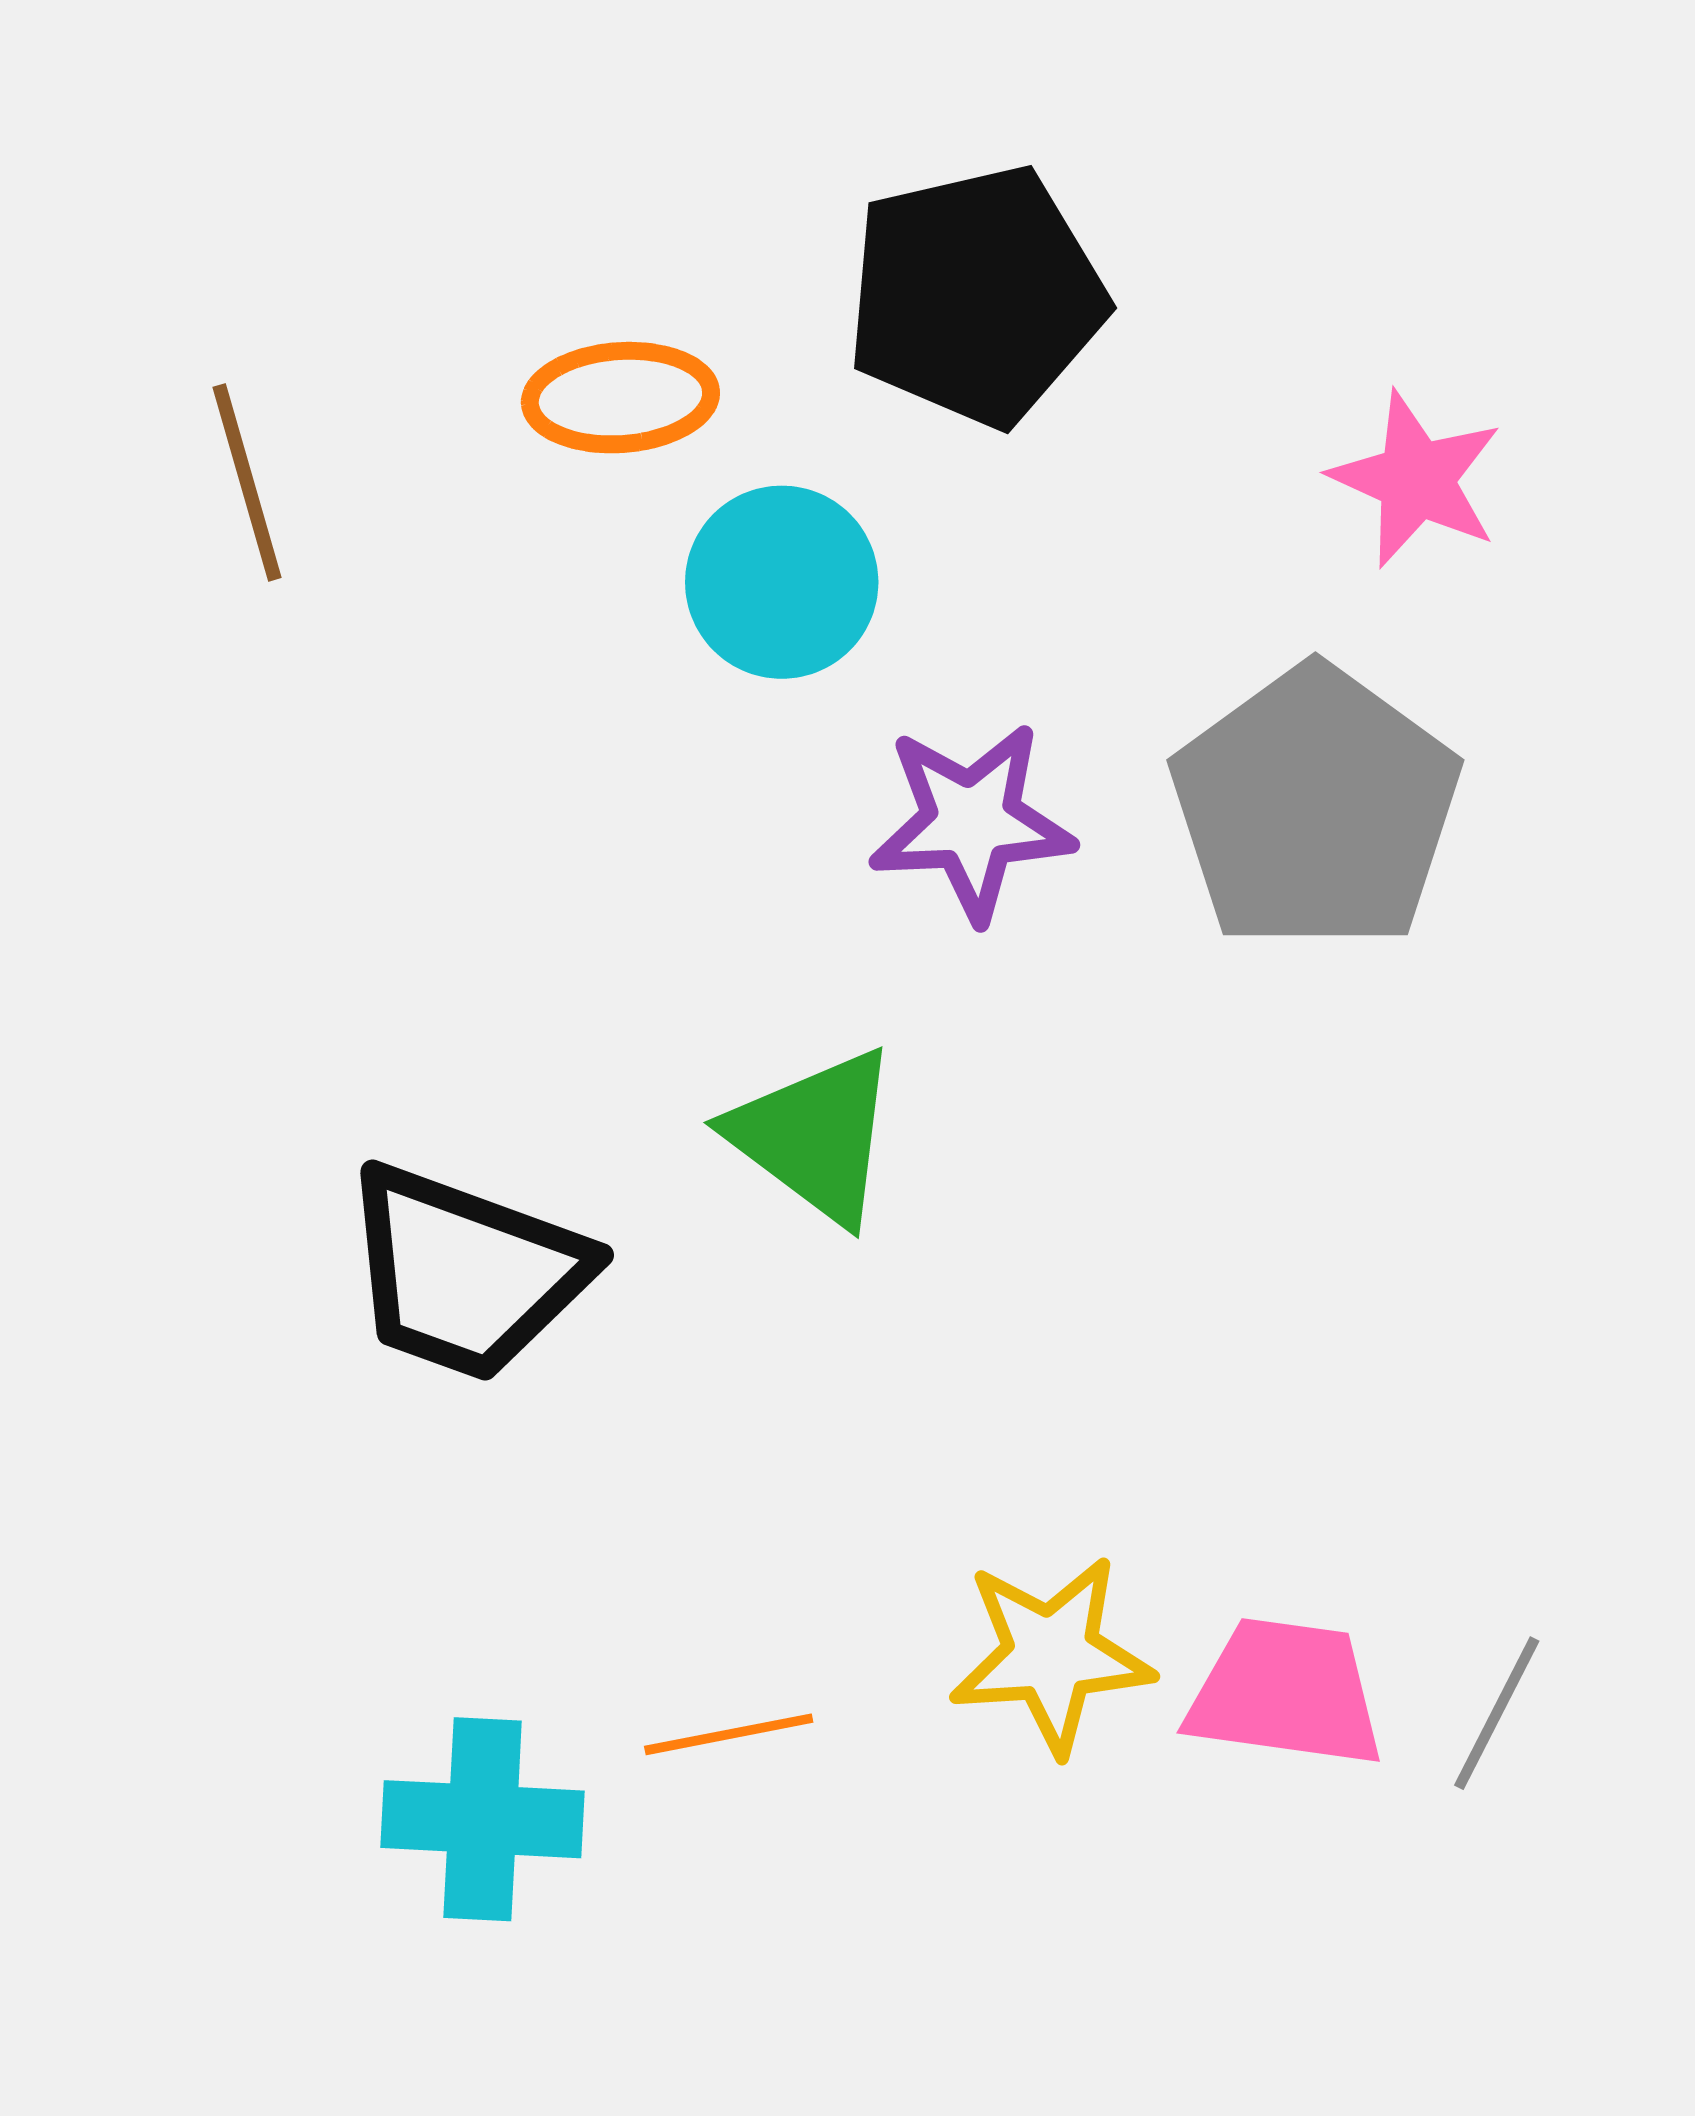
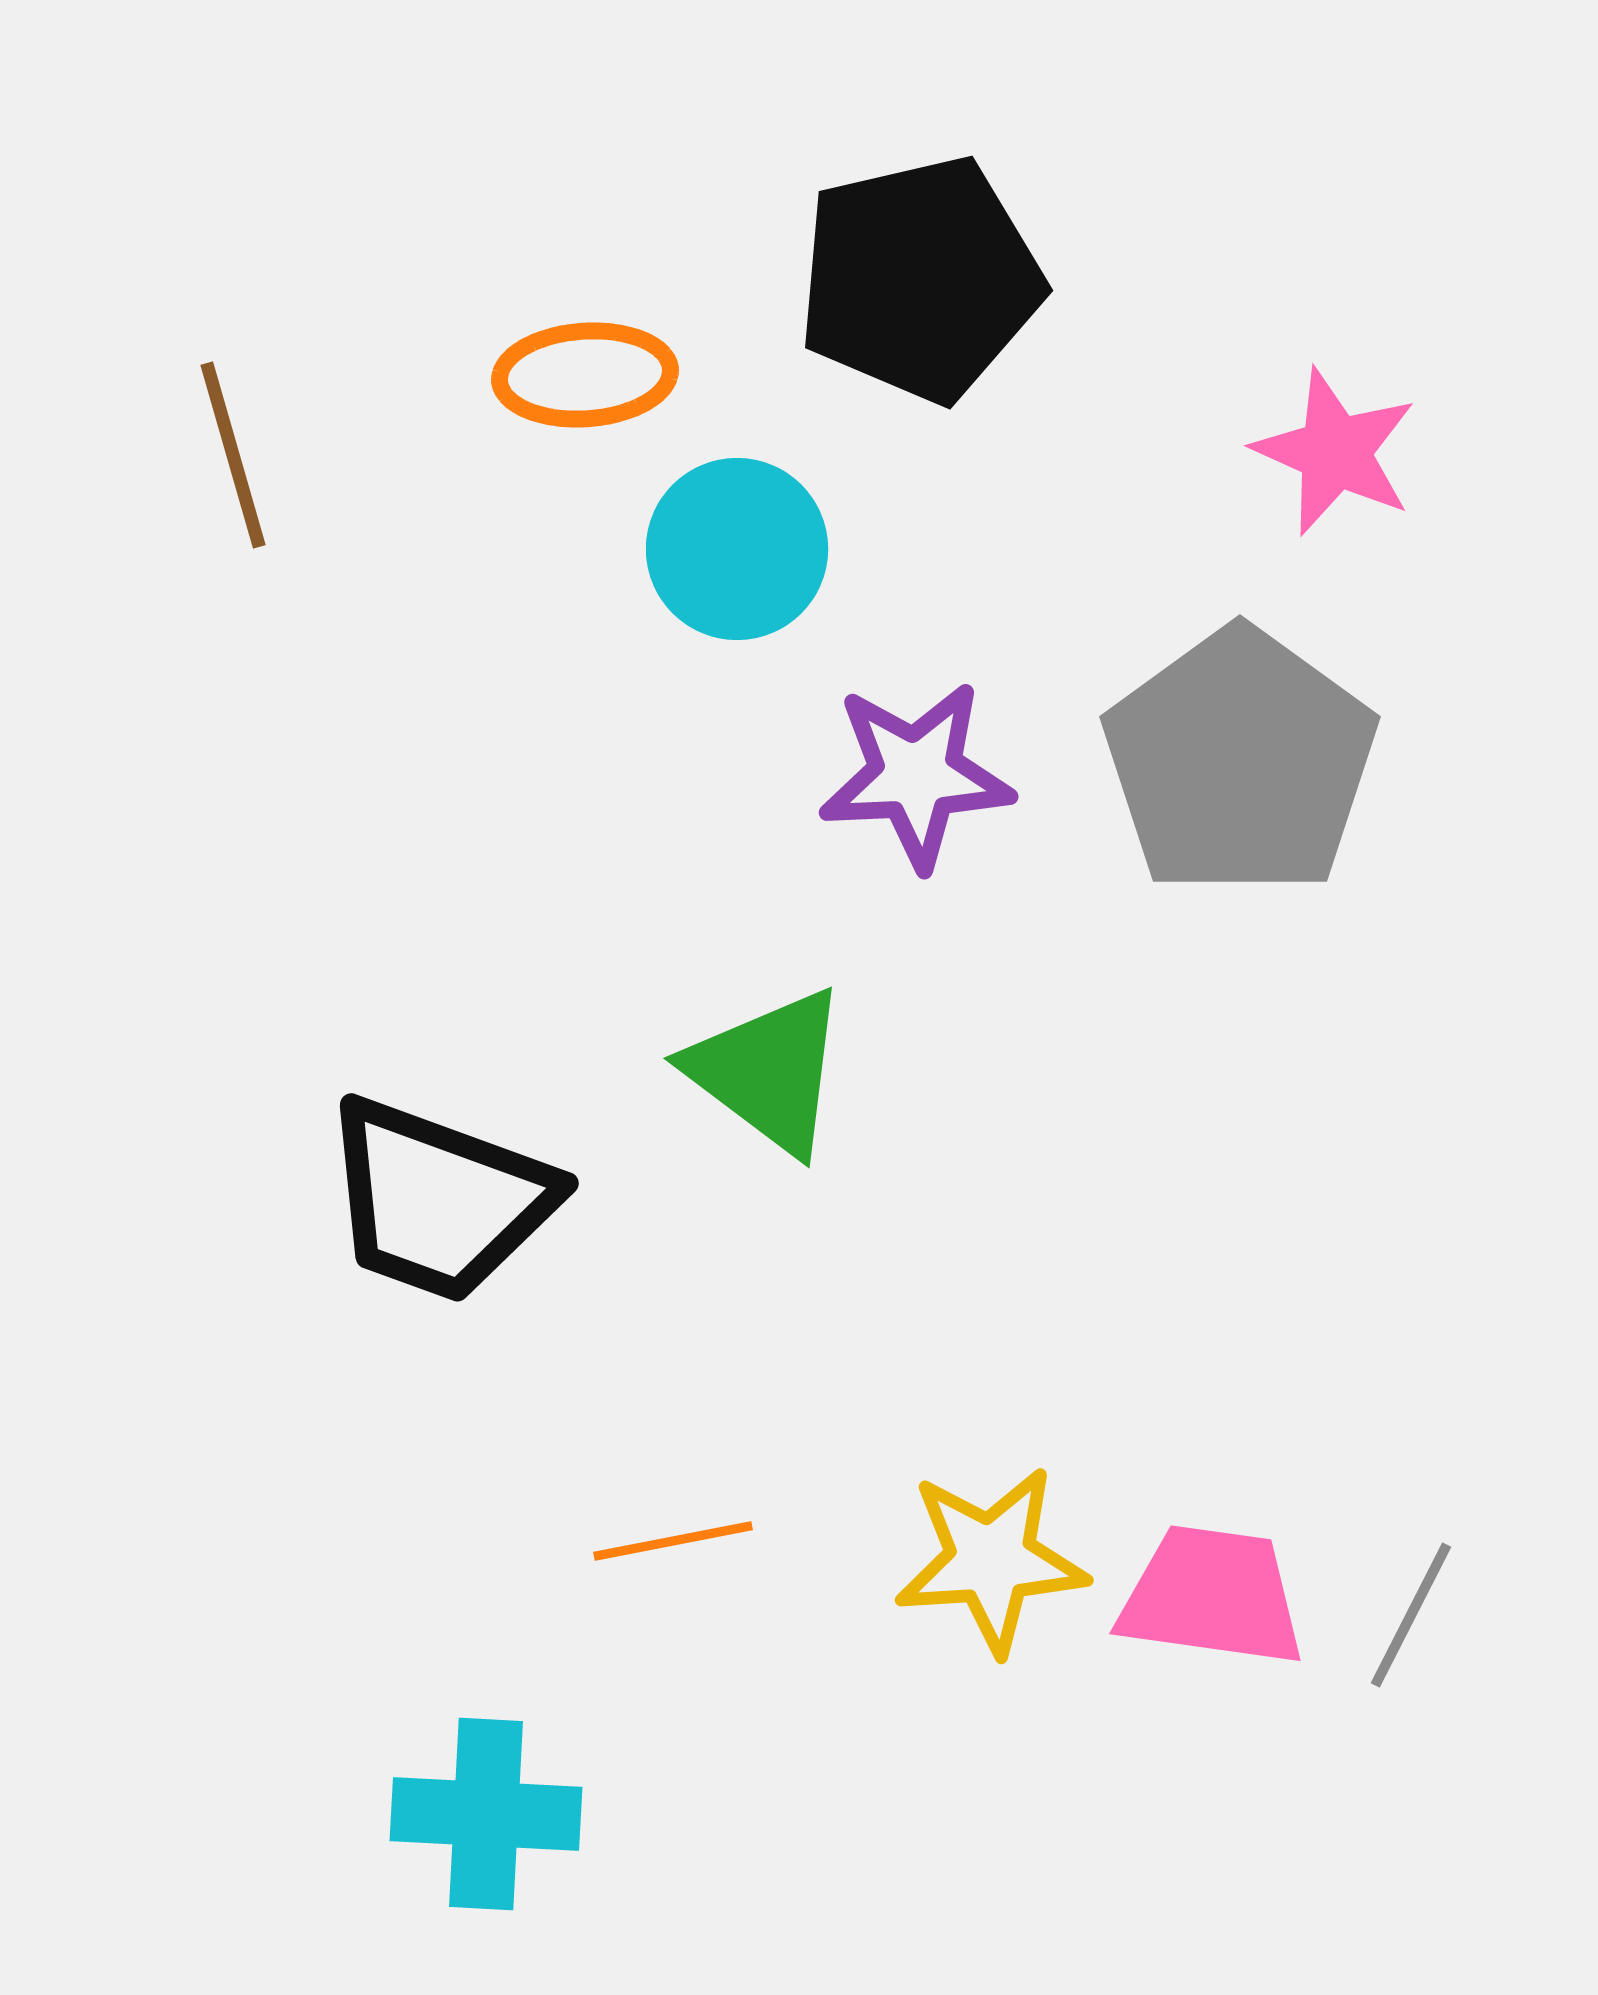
orange line: (729, 1734) -> (673, 1541), moved
cyan cross: (483, 1819) -> (486, 1814), moved

